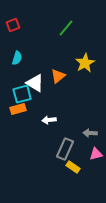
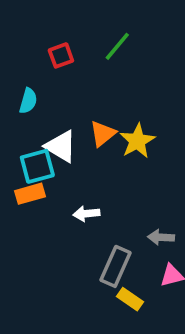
red square: (13, 25) -> (61, 55), moved
yellow star: (85, 63) -> (137, 141), moved

